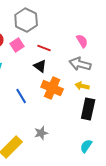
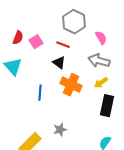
gray hexagon: (26, 20) -> (74, 22), moved
yellow arrow: (82, 86) -> (101, 83), turned -48
blue line: (21, 96) -> (40, 93), turned 35

